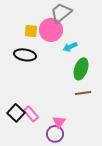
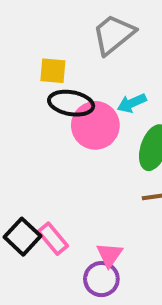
pink circle: (51, 30) -> (95, 125), moved
black ellipse: (25, 55) -> (71, 103), moved

